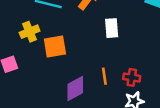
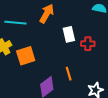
red cross: (132, 77) -> (88, 44), moved

